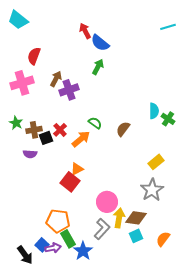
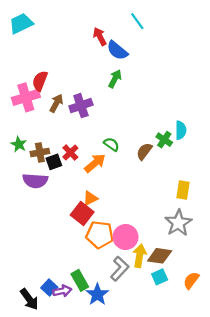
cyan trapezoid: (18, 20) -> (21, 23), turned 115
cyan line: (168, 27) -> (137, 21), moved, turned 70
red semicircle: (34, 56) -> (40, 81), moved
brown arrow: (56, 79) -> (56, 103), moved
green cross: (168, 119) -> (164, 140), moved
purple semicircle: (30, 154) -> (35, 181), size x1.5
yellow rectangle: (156, 162) -> (183, 190), turned -42
orange pentagon: (58, 221) -> (100, 235), moved

